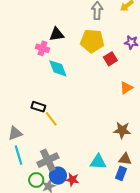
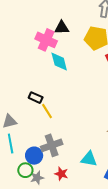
pink cross: (43, 48) -> (46, 40), size x1.5
gray cross: (48, 160) -> (52, 145), moved
blue circle: (58, 176) -> (34, 156), moved

